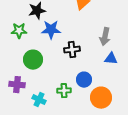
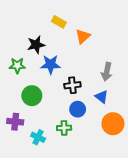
blue triangle: (111, 59) -> (102, 97), moved, turned 32
blue circle: (84, 80) -> (78, 109), moved
orange circle: (101, 98) -> (113, 124), moved

